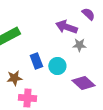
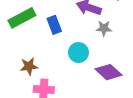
blue rectangle: (36, 61) -> (54, 25), moved

